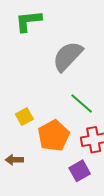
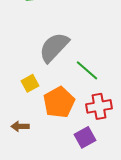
gray semicircle: (68, 56) -> (54, 47), moved

